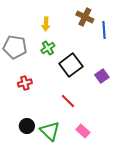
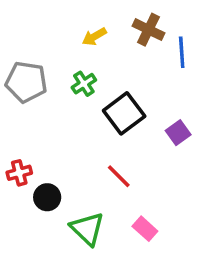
yellow arrow: (46, 24) -> (94, 37), moved, turned 56
red cross: (25, 83) -> (19, 173), moved
black circle: (27, 126) -> (47, 197), moved

